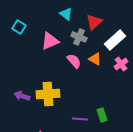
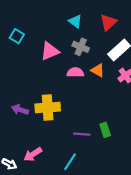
cyan triangle: (66, 14) -> (75, 21), moved
red triangle: (94, 22) -> (108, 22), moved
pink semicircle: (74, 61) -> (75, 72), turned -49

